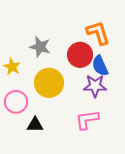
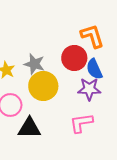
gray star: (40, 47) -> (34, 64), moved
black triangle: (35, 125) -> (29, 128), size x1.4

